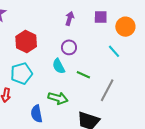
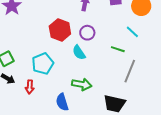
red hexagon: (26, 42) -> (60, 30), moved
green line: (83, 75) -> (118, 49), moved

